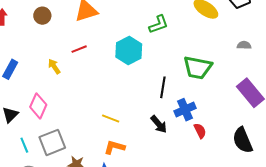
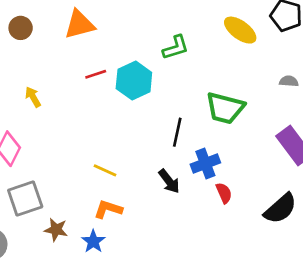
red line: (79, 49) -> (96, 74), moved
black semicircle: (243, 140) -> (280, 208), turned -112

